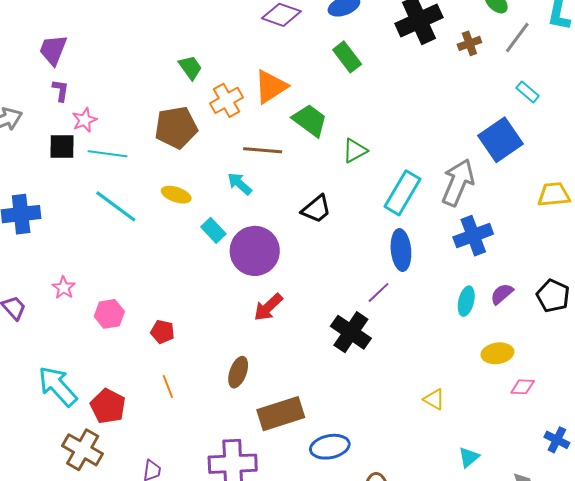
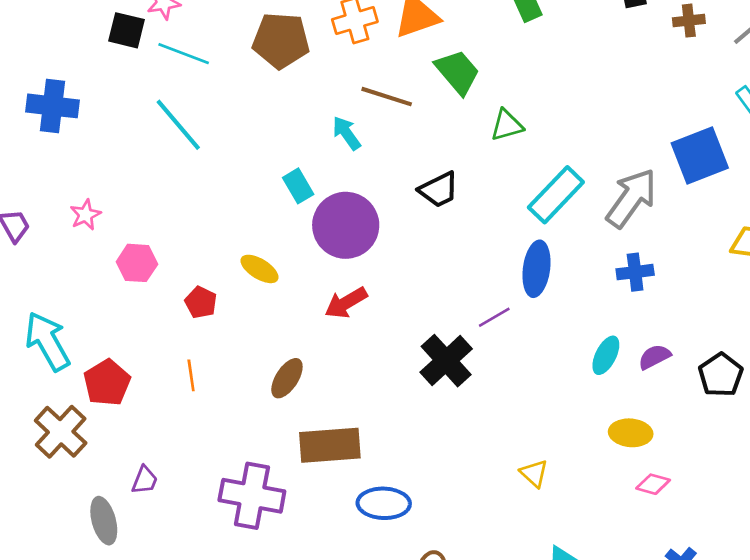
yellow ellipse: (176, 195) -> (259, 269), moved
blue cross: (473, 236) -> (635, 272), size x0.7

